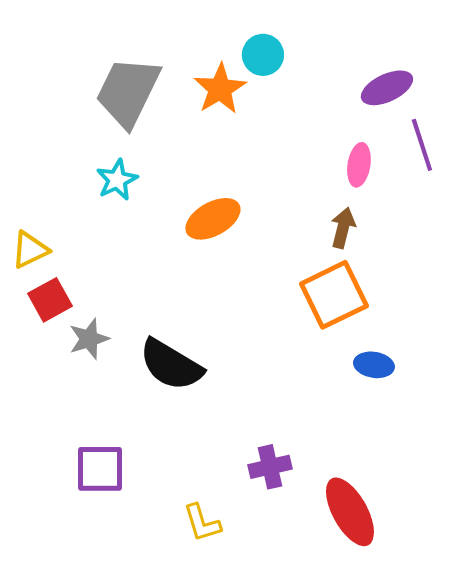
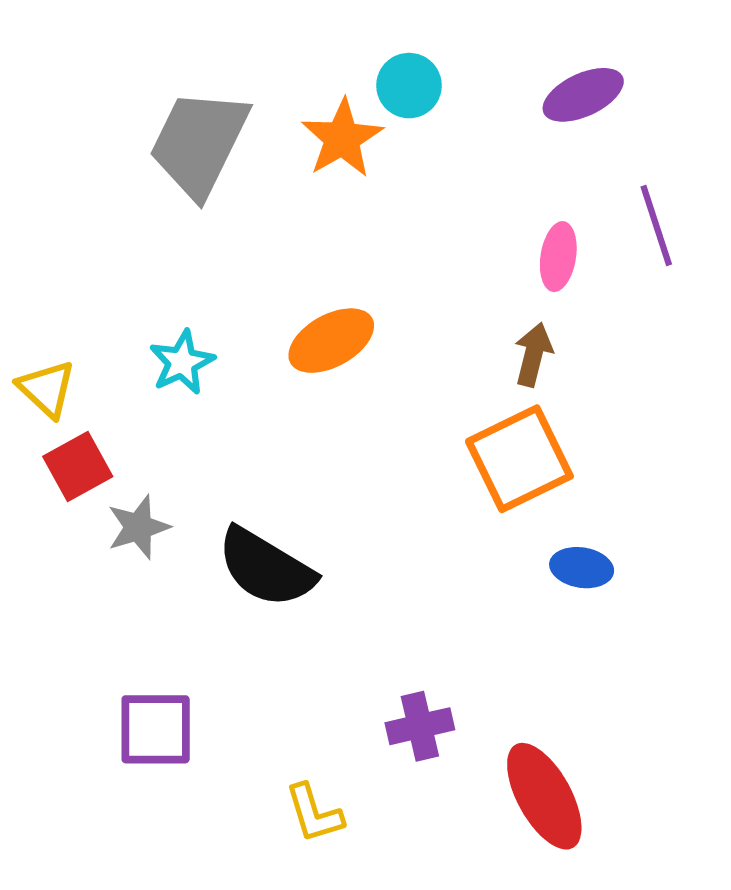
purple ellipse: (387, 88) -> (583, 95), moved
cyan star: (117, 180) -> (182, 362), moved
yellow triangle: (30, 250) -> (47, 389), turned -51

